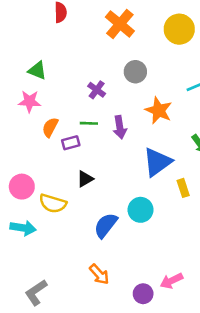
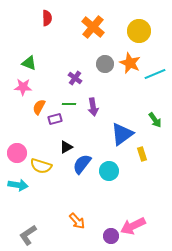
orange star: (159, 110) -> (130, 63), moved
blue semicircle: (106, 225) -> (82, 164), moved
pink arrow: (172, 281) -> (133, 226), size x1.4

